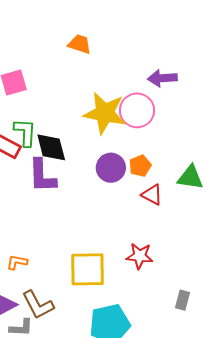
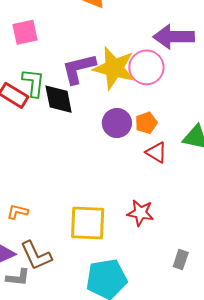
purple arrow: (162, 78) -> (174, 37), size x1.4
purple L-shape: (42, 176) -> (79, 69), moved, turned 75

